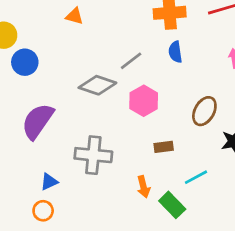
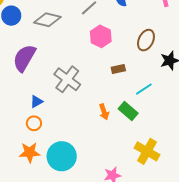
gray diamond: (97, 85) -> (47, 20), moved
gray cross: (93, 155) -> (67, 79), turned 36
orange arrow: (143, 187) -> (104, 112), moved

